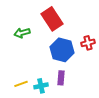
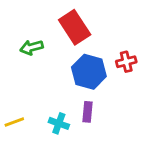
yellow line: (21, 84) -> (14, 122), moved
cyan cross: (41, 86) -> (59, 123), turned 32

